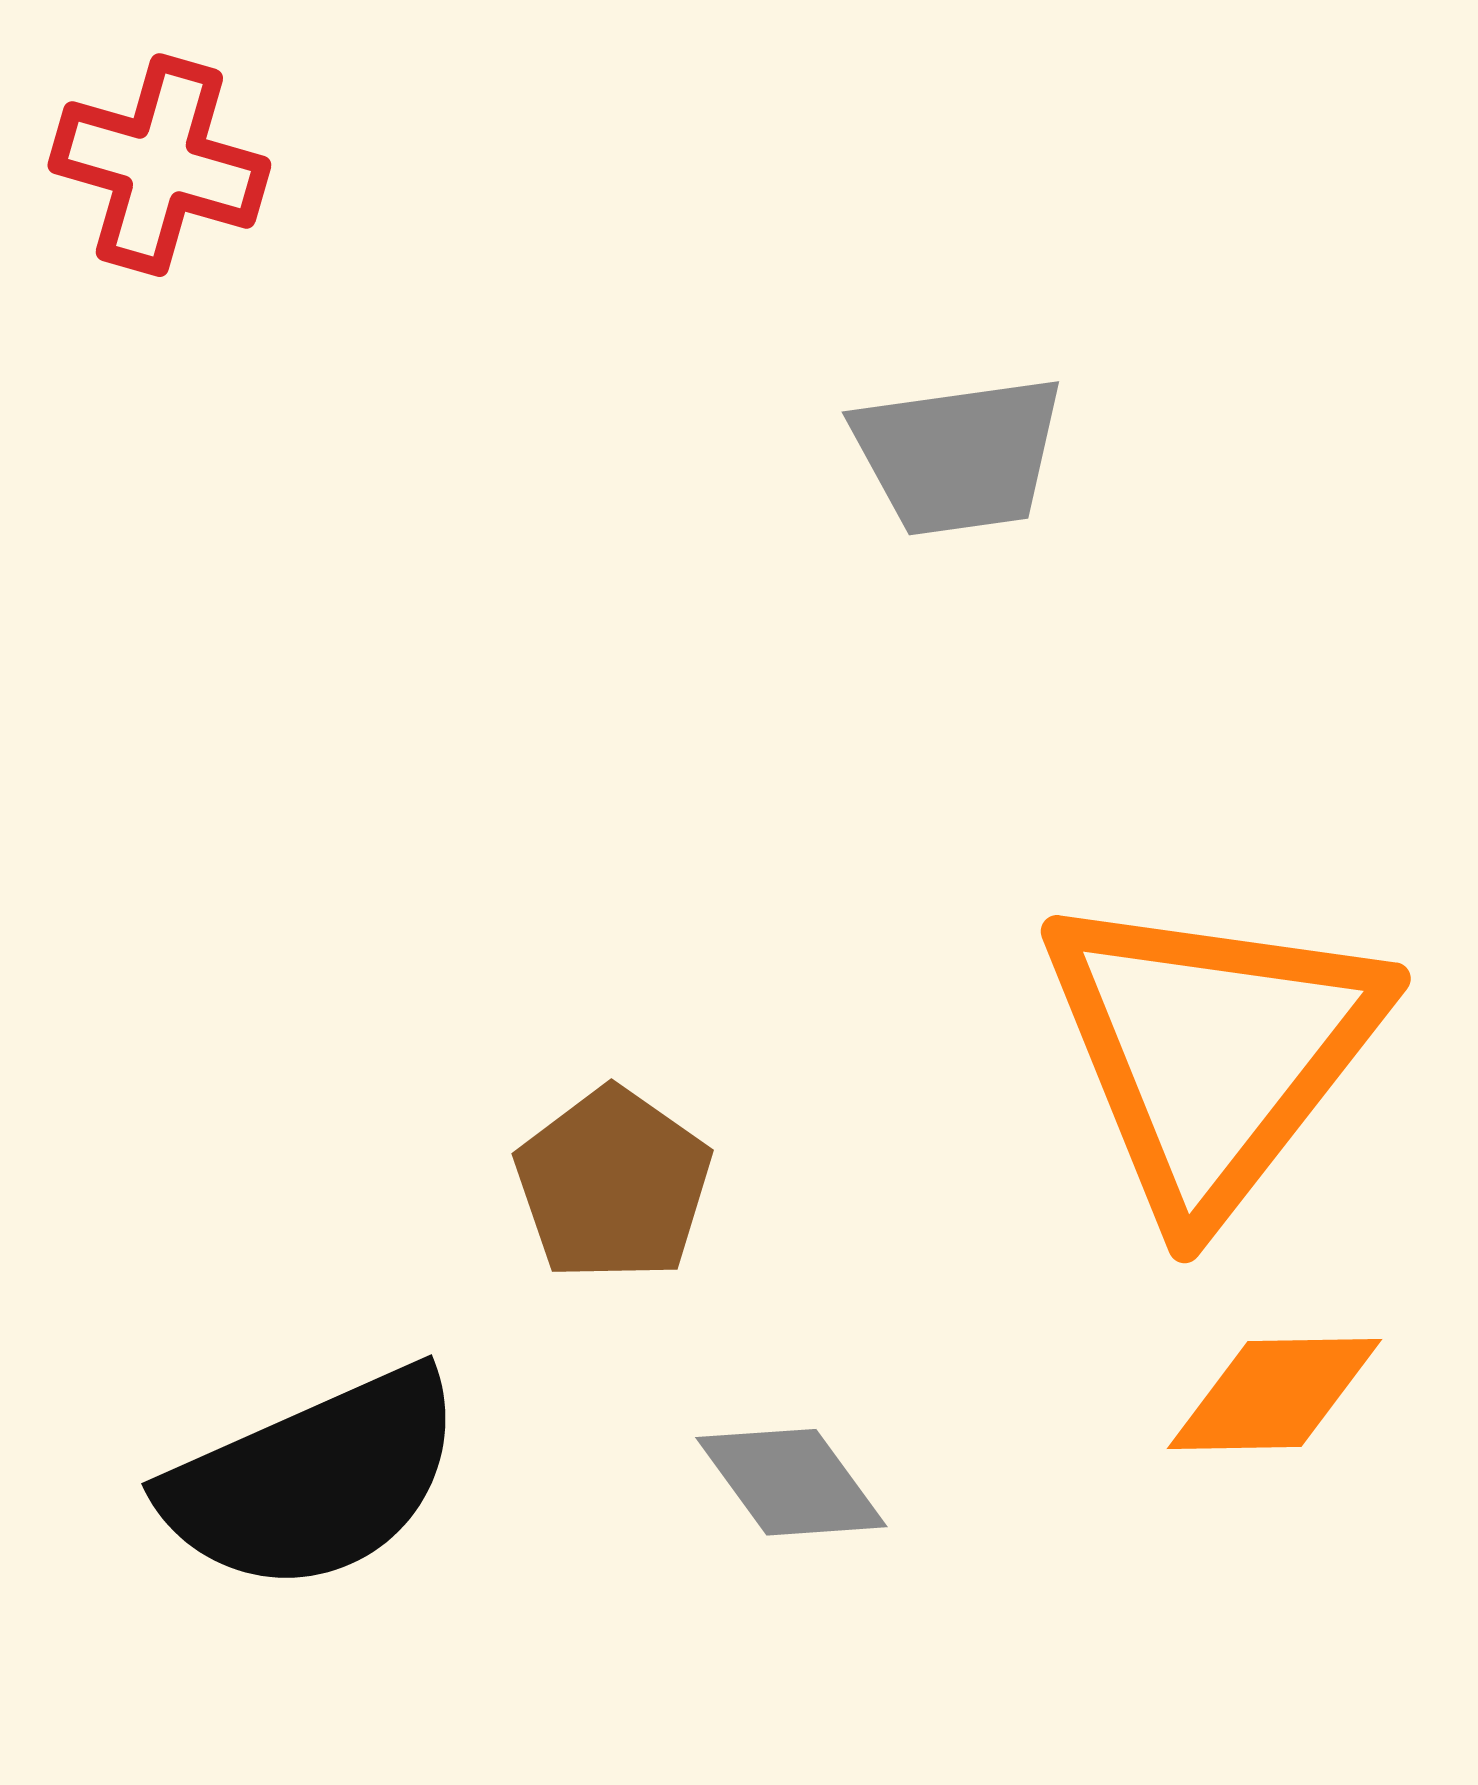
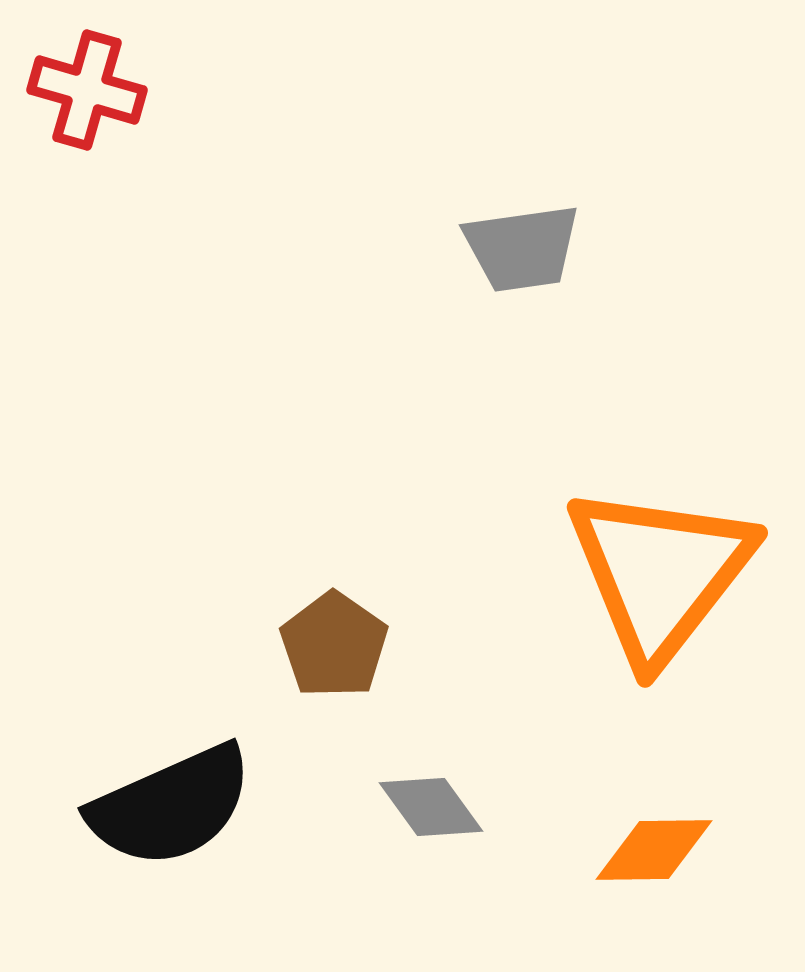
orange diamond: (1275, 1394) -> (654, 850), moved

